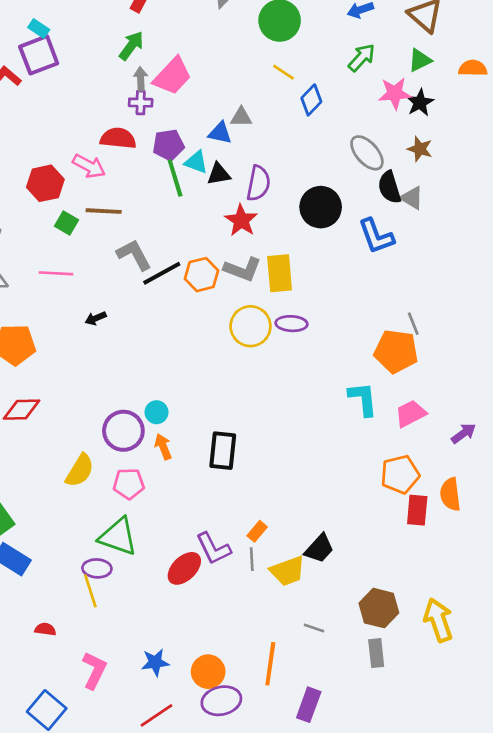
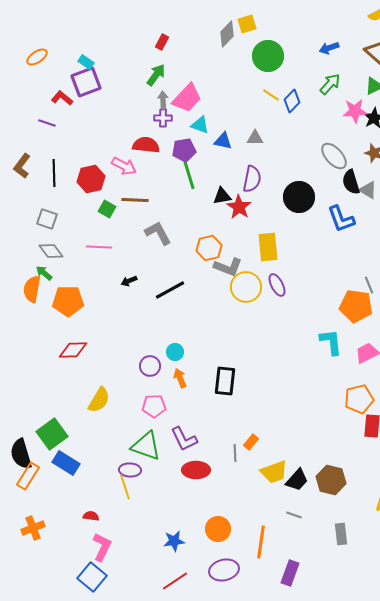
blue diamond: (311, 100) -> (292, 101), moved
gray triangle: (241, 117) -> (255, 138), moved
cyan triangle: (196, 162) -> (200, 125), moved
black triangle: (219, 174) -> (222, 196), moved
gray L-shape: (243, 269) -> (228, 267), moved
black line: (162, 273) -> (170, 290), moved
purple ellipse: (291, 324) -> (277, 285), turned 60
purple circle: (123, 431) -> (150, 366), size x0.7
yellow semicircle: (80, 470) -> (99, 400), moved
purple L-shape: (213, 549) -> (184, 439), moved
black trapezoid: (319, 549) -> (297, 480), moved
gray line: (252, 559) -> (235, 453), moved
red ellipse: (184, 568) -> (196, 470), turned 44
brown hexagon: (379, 608) -> (331, 480), moved
pink L-shape: (94, 670) -> (102, 547), moved
orange circle: (208, 672) -> (218, 529), moved

